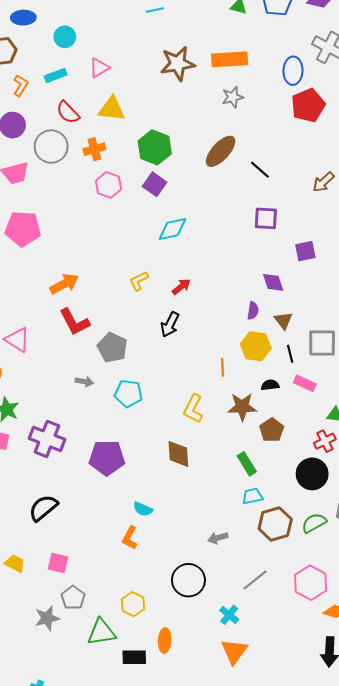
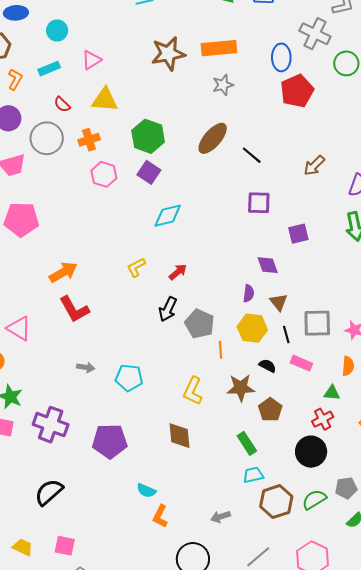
red semicircle: (68, 112) -> (62, 104), size x0.7
gray pentagon: (112, 348) -> (200, 324), moved
black semicircle: (270, 385) -> (268, 366), turned 36
orange L-shape: (130, 538) -> (160, 516), moved

